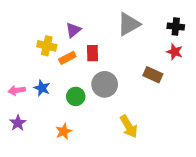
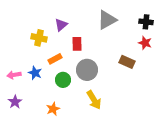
orange rectangle: (67, 58) -> (55, 59), moved
yellow arrow: (129, 127) -> (94, 100), moved

